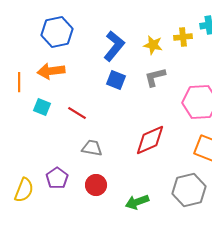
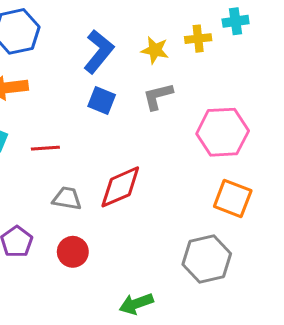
red line: (77, 113) -> (45, 148), turned -36
red diamond: (150, 140) -> (120, 187), moved
green arrow: (137, 202) -> (136, 304), moved

